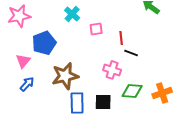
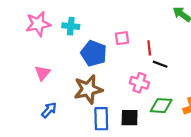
cyan cross: (72, 14) -> (71, 26), moved, turned -35
blue pentagon: (44, 43) -> (94, 53), moved, turned -30
blue arrow: (27, 84) -> (49, 110), moved

